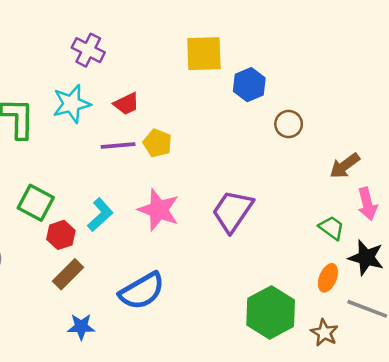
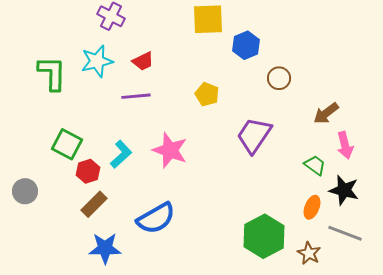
yellow pentagon: (157, 143) -> (207, 94), moved
purple trapezoid: (233, 211) -> (254, 135), moved
blue star: (81, 327) -> (105, 248), size x1.4

